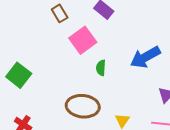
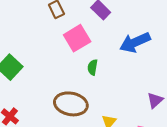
blue arrow: (145, 57) -> (135, 42), moved

